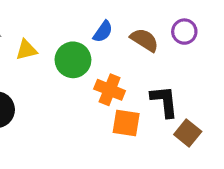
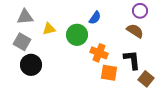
purple circle: (184, 32) -> (140, 11), moved
brown semicircle: (144, 40) -> (135, 31), moved

